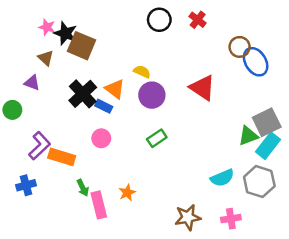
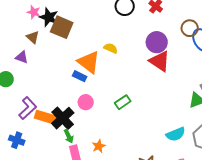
orange triangle: (115, 89) -> (89, 62), size x1.4
black cross: (83, 94) -> (63, 118), moved
purple circle: (152, 95) -> (157, 42), moved
pink circle: (101, 138) -> (86, 102), moved
blue cross: (26, 185) -> (17, 140), turned 35
green arrow: (83, 188) -> (69, 136), moved

